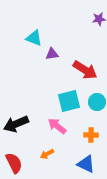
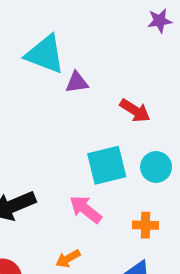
cyan triangle: (34, 38) -> (45, 54), size x1.4
red arrow: (85, 70) -> (135, 111), size x0.7

